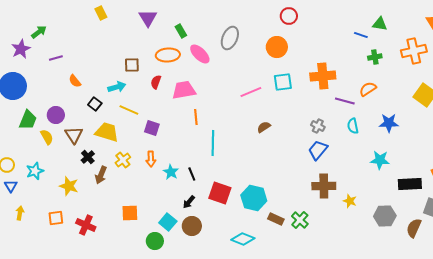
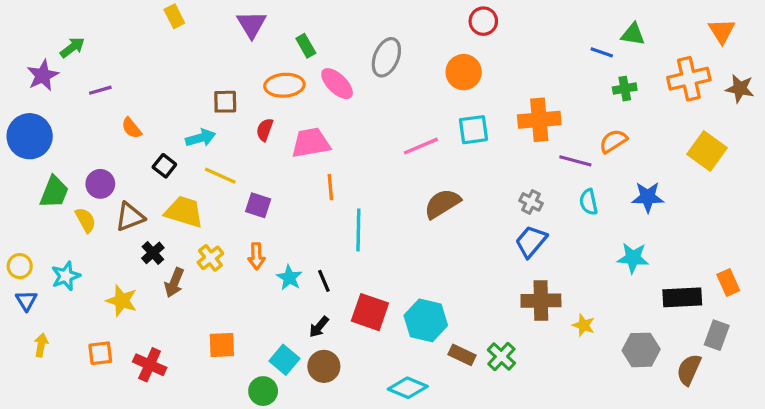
brown semicircle: (264, 127) -> (442, 204), size x1.6
brown triangle: (74, 135) -> (130, 217), turned 42

